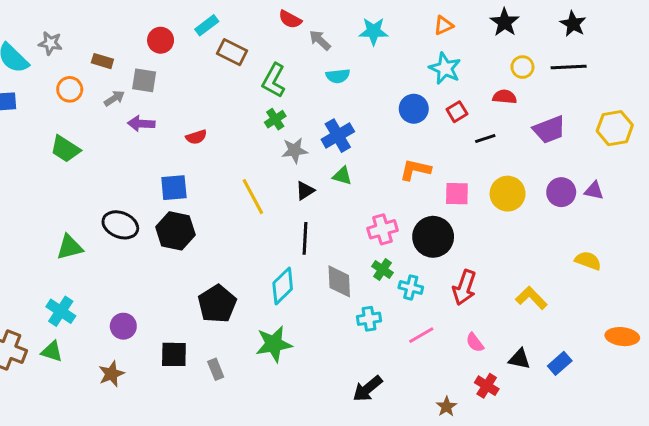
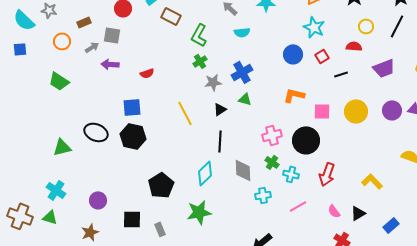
brown rectangle: (102, 61) -> (84, 22), turned -40
black line: (569, 67) -> (397, 26), turned -60
black triangle: (519, 359) -> (358, 213), moved, turned -42

